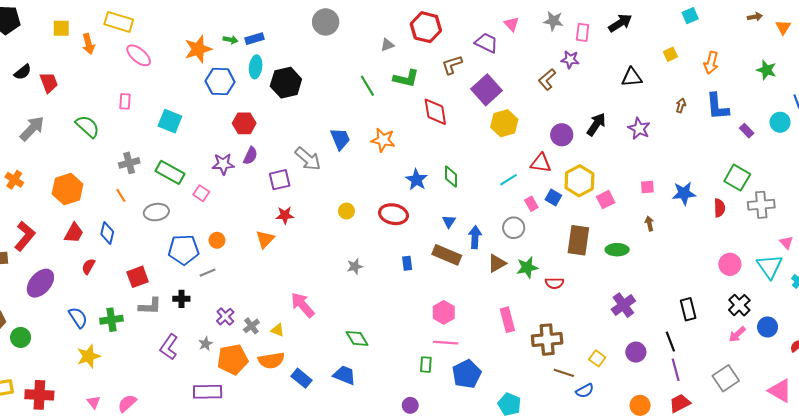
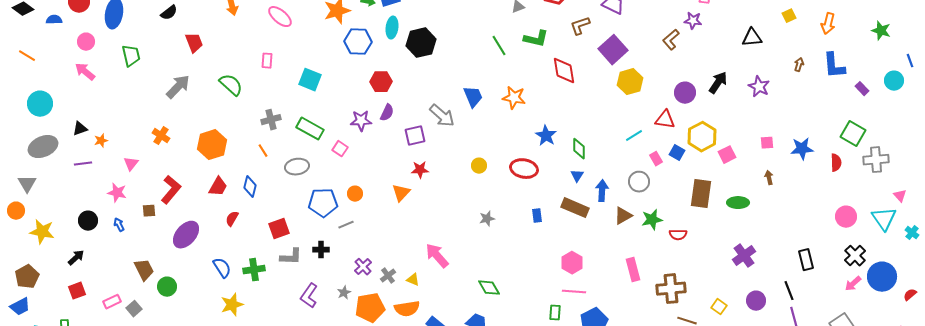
black semicircle: (23, 72) -> (169, 13), moved
green diamond: (451, 177) -> (579, 149), moved
blue circle: (768, 327) -> (882, 277), size x1.5

